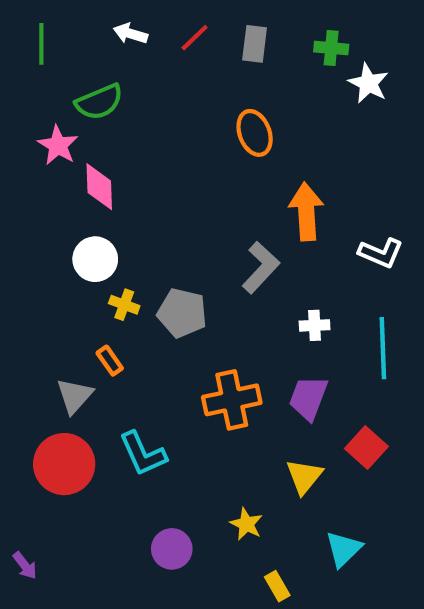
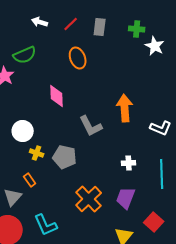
orange ellipse: (255, 133) -> (78, 58), moved
pink diamond: (99, 187) -> (57, 96), moved
gray L-shape: (261, 267) -> (91, 126), moved, turned 110
orange cross: (232, 400) -> (89, 199), turned -32

